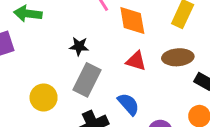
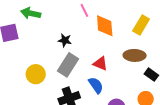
red triangle: (136, 61) -> (100, 64), moved

